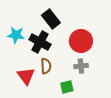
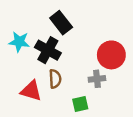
red circle: (81, 41) -> (111, 55), moved
red triangle: (26, 76) -> (31, 91), turned -36

